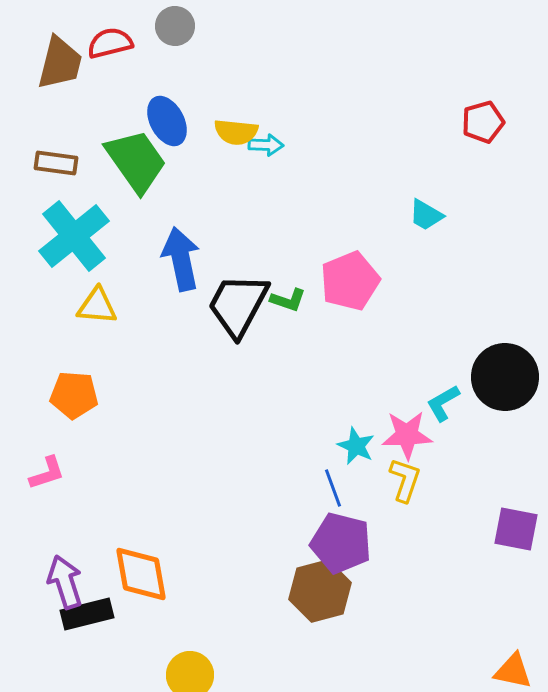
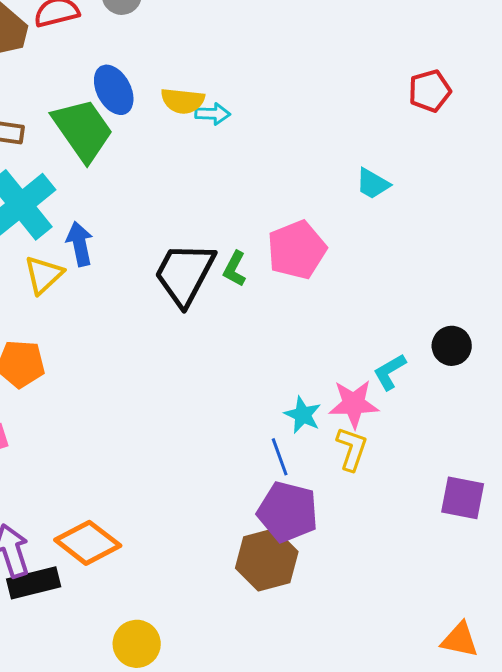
blue arrow: (181, 259) -> (80, 244), moved, size x0.7
green L-shape: (288, 300) -> (235, 269), turned 99
yellow triangle: (97, 306) -> (44, 275), turned -48
black circle: (505, 377) -> (452, 346), size x0.6
orange diamond: (141, 574) -> (88, 543), turned -42

